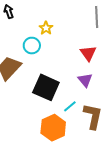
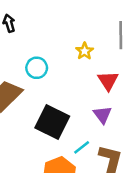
yellow star: (46, 28) -> (85, 51), moved

